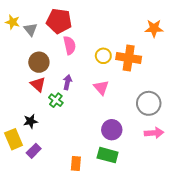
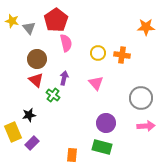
red pentagon: (59, 21) -> (56, 20), turned 30
orange cross: (129, 58) -> (122, 55), size x0.7

